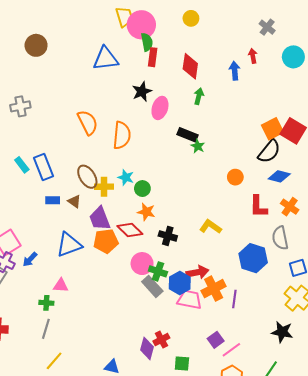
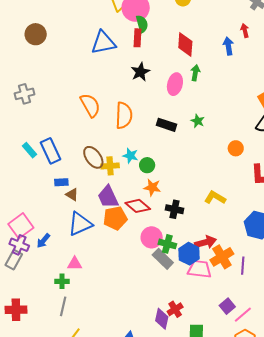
red rectangle: (153, 57) -> (138, 38), moved
pink ellipse: (160, 108) -> (175, 84), moved
black rectangle: (187, 135) -> (167, 125), moved
brown triangle: (74, 201) -> (72, 195), moved

